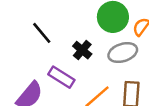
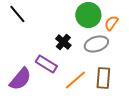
black line: (42, 33) -> (17, 14), moved

